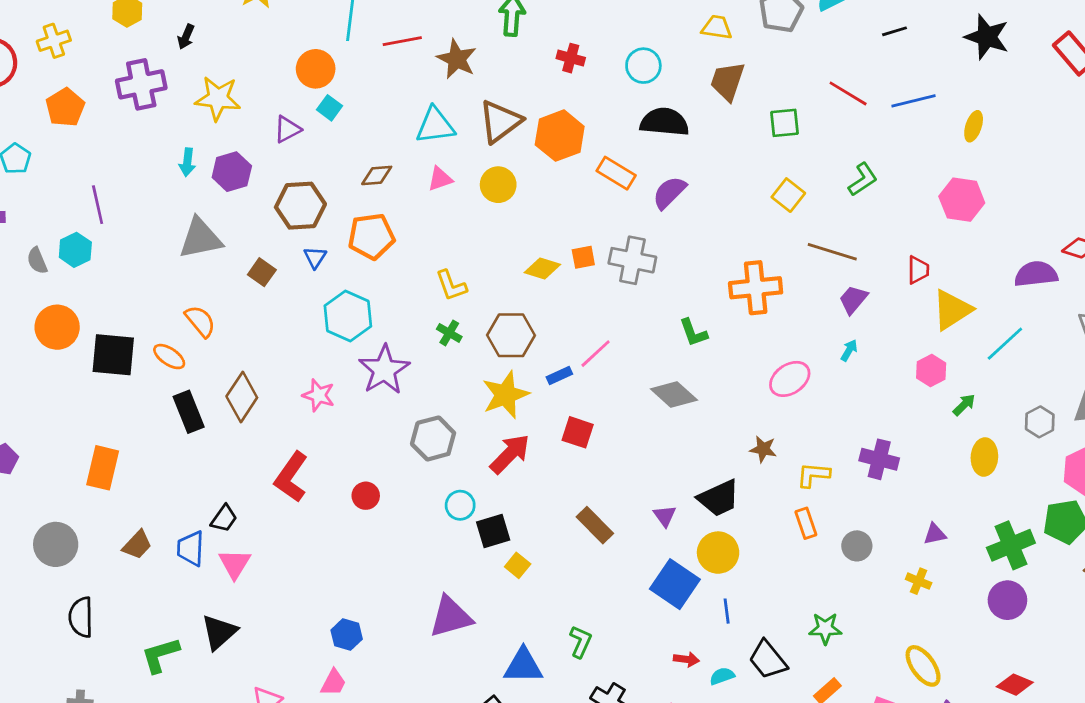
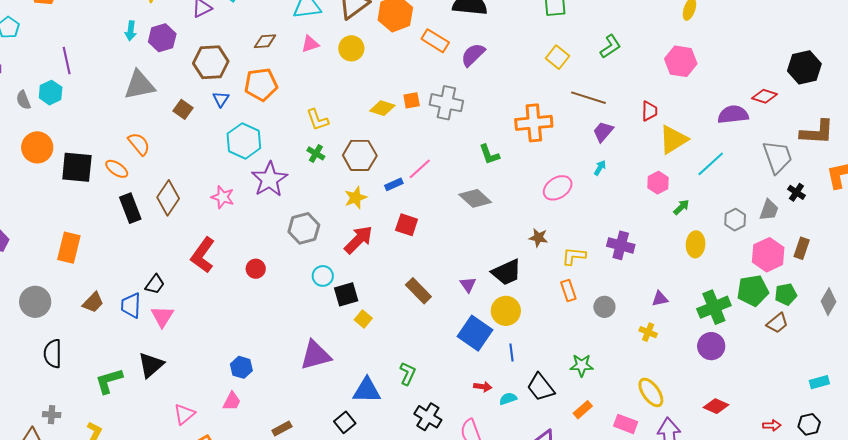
yellow star: (505, 395) -> (356, 198), size x0.7

